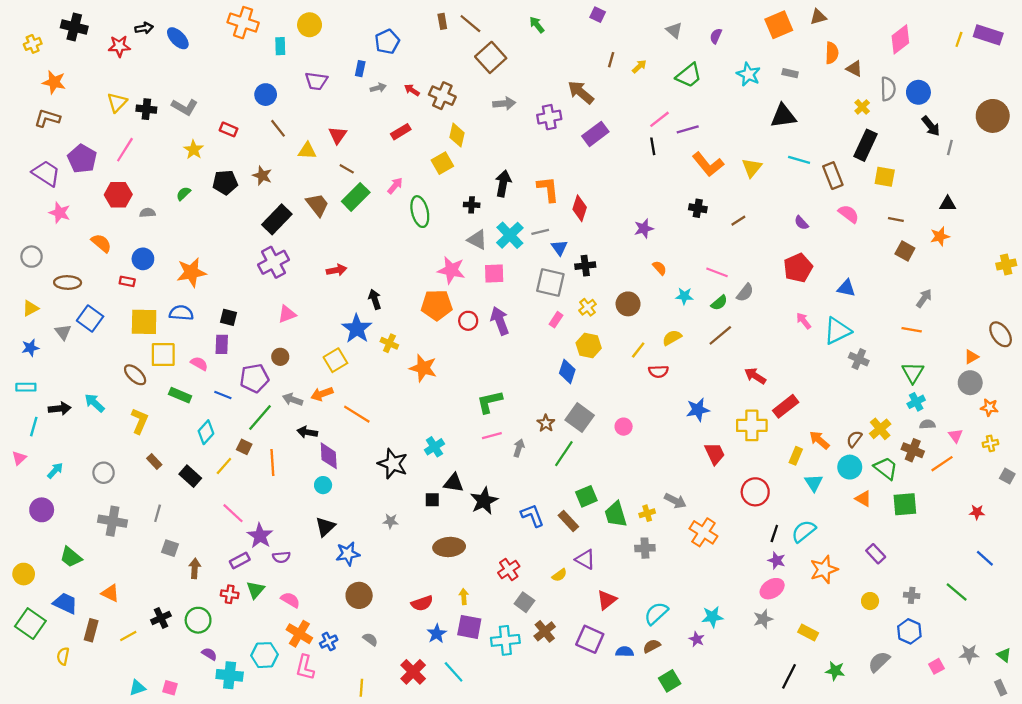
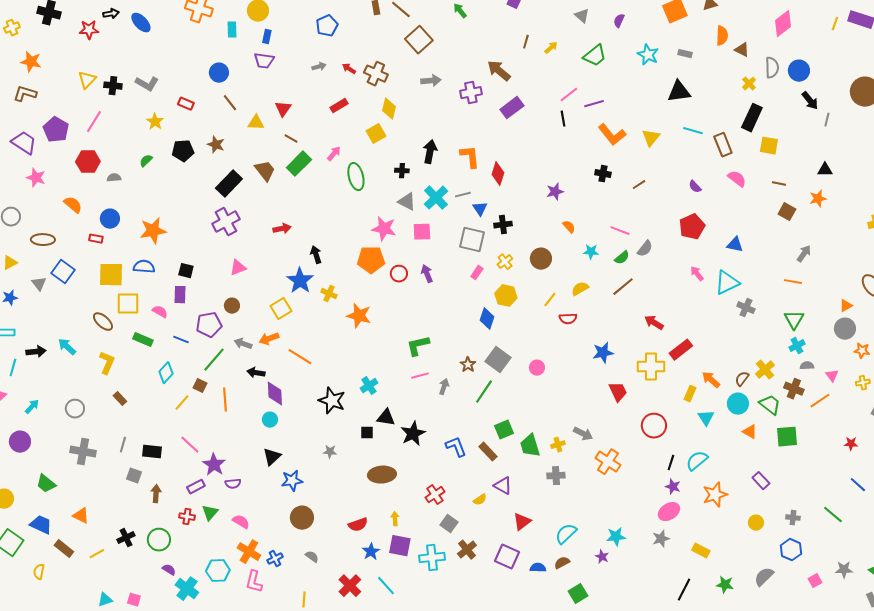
blue rectangle: (360, 69) -> (267, 37), moved
purple arrow: (500, 321) -> (427, 274), size x0.7
black rectangle: (190, 476) -> (152, 452), moved, turned -36
brown rectangle: (91, 630) -> (64, 549), turned -66
cyan cross: (230, 675) -> (187, 589), turned 30

